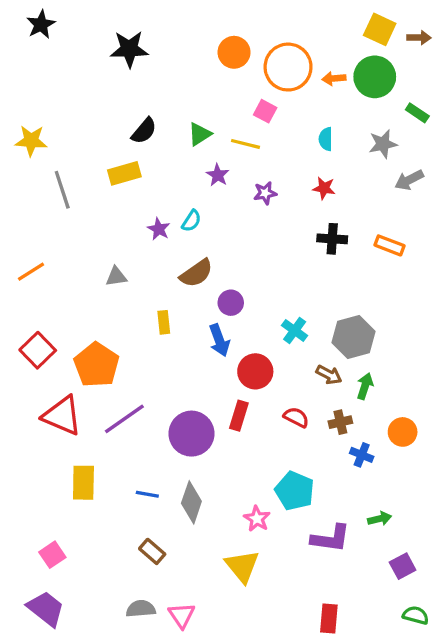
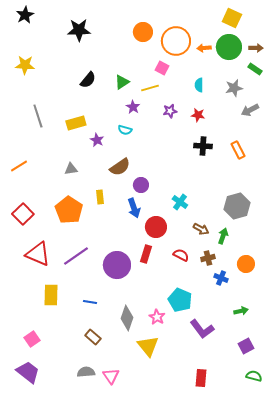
brown arrow: (419, 38) -> (256, 48), moved
yellow star: (31, 141) -> (25, 65), moved
yellow line: (245, 144) -> (150, 88), turned -30
yellow rectangle: (124, 173) -> (76, 123), moved
purple star: (265, 193) -> (170, 111), moved
cyan semicircle: (191, 221) -> (125, 130), moved, turned 72
orange rectangle: (389, 245) -> (238, 150), turned 42
gray hexagon: (353, 337) -> (237, 206), moved
orange pentagon: (97, 365) -> (69, 210), moved
gray diamond: (191, 502) -> (127, 318), moved
green arrow: (380, 519) -> (241, 311), moved
purple L-shape: (331, 538) -> (202, 329), turned 45

